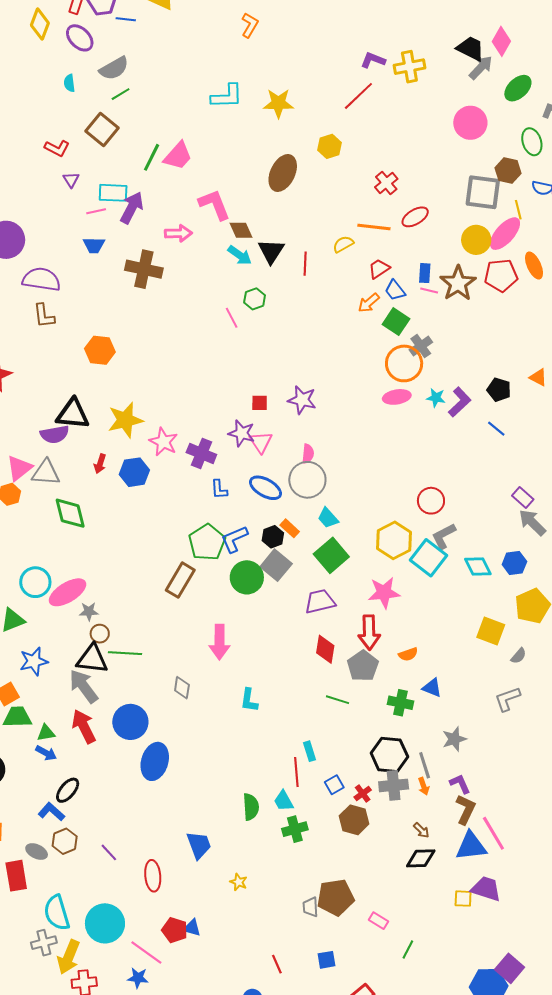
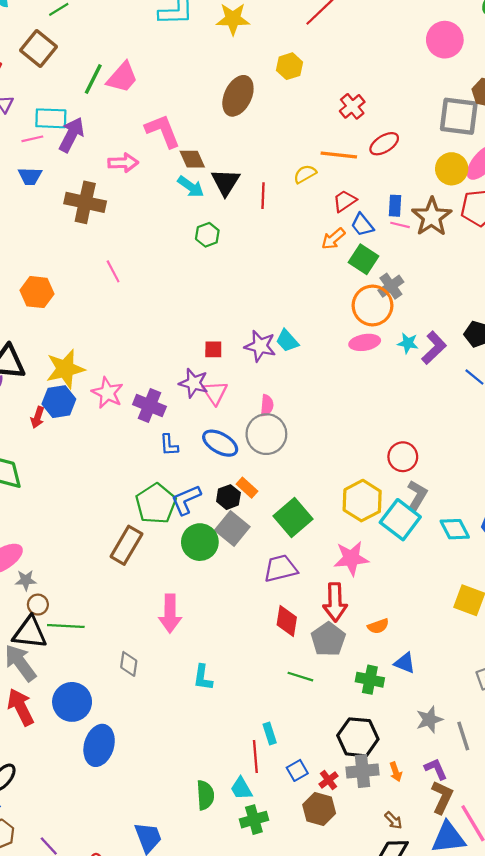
pink line: (232, 318) -> (113, 271), moved
blue hexagon: (134, 472) -> (59, 402), moved
cyan trapezoid: (328, 518) -> (287, 341), moved
gray L-shape: (444, 536) -> (417, 496), turned 148
gray line: (425, 765) -> (463, 736), moved

